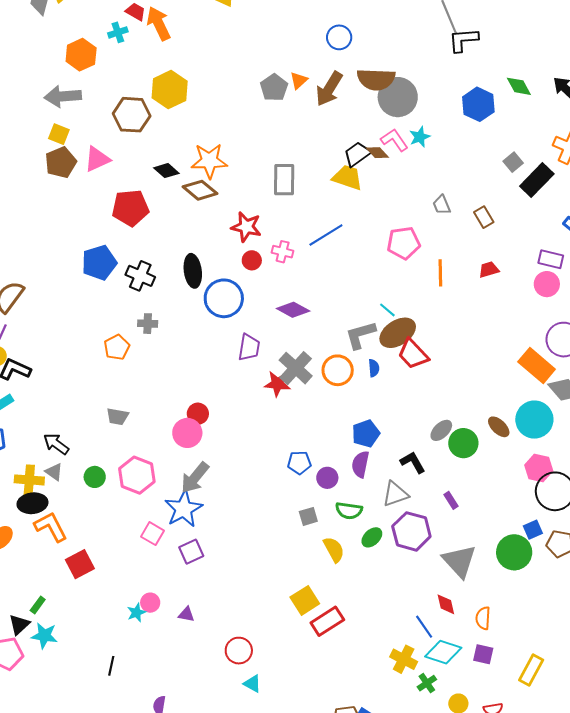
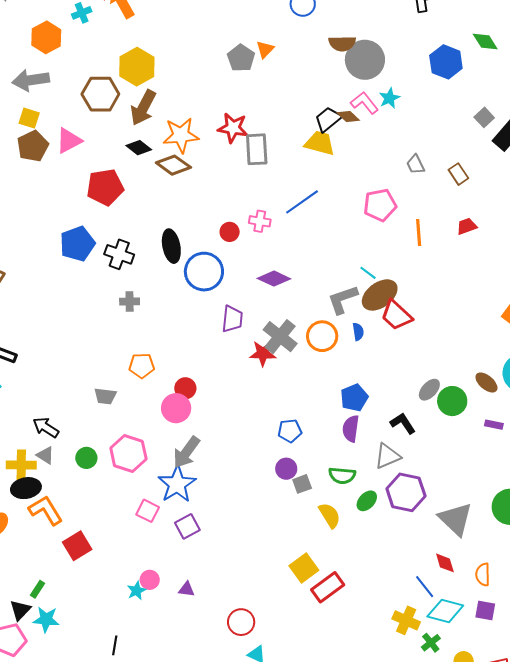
brown semicircle: (376, 79) -> (342, 43), size x0.7
brown arrow: (329, 89) -> (143, 108), moved
red star: (246, 227) -> (233, 128), moved
orange pentagon: (117, 347) -> (142, 366), moved, turned 30
purple circle: (327, 478) -> (286, 469), moved
purple rectangle: (451, 500) -> (494, 425), moved, turned -42

